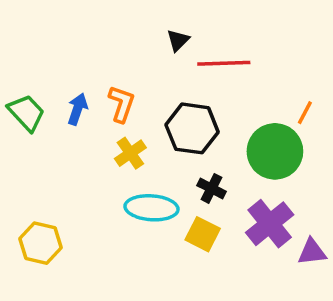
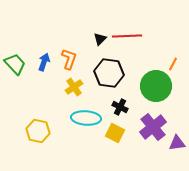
black triangle: (178, 40) -> (100, 39), moved
yellow hexagon: (40, 243) -> (38, 131), moved

